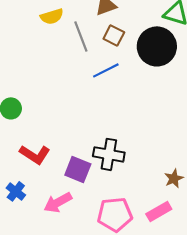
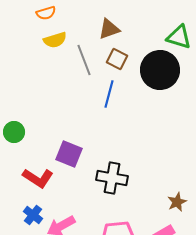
blue line: (106, 70) -> (109, 94), turned -48
purple square: (78, 169) -> (69, 154), moved
blue cross: (16, 191) -> (33, 215), moved

